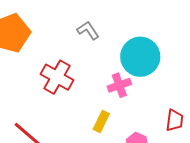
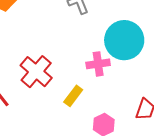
red cross: (57, 77) -> (36, 72), moved

